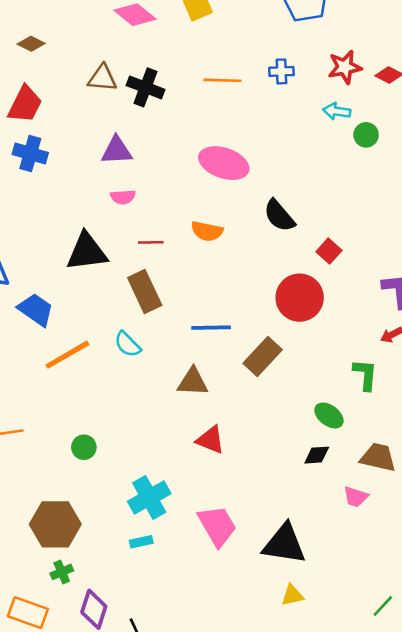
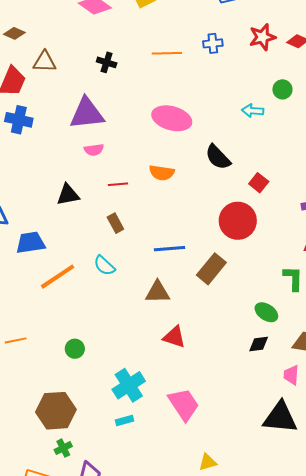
brown triangle: (102, 78) -> (45, 62), moved
black cross: (145, 87) -> (107, 62), size x0.7
cyan arrow: (337, 111) -> (253, 111), moved
purple triangle: (117, 150) -> (87, 113), size x1.4
black triangle: (87, 252) -> (68, 195), size x0.7
brown rectangle: (145, 291) -> (115, 223), size x0.6
blue trapezoid: (36, 310) -> (31, 243), turned -40
pink trapezoid: (356, 497) -> (291, 375), turned 80
black triangle: (284, 544) -> (280, 417), moved
yellow triangle: (292, 595) -> (208, 462), moved

